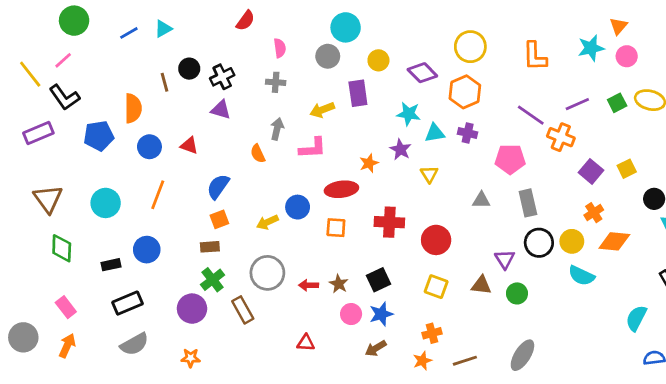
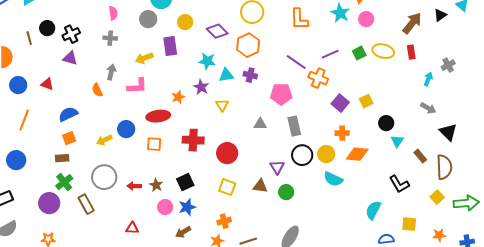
cyan star: (591, 48) -> (340, 13), turned -30
blue semicircle: (218, 187) -> (68, 114), turned 30
orange cross: (594, 213) -> (342, 133), turned 32

